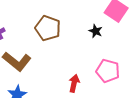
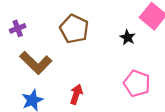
red arrow: (74, 83) -> (76, 94), moved

